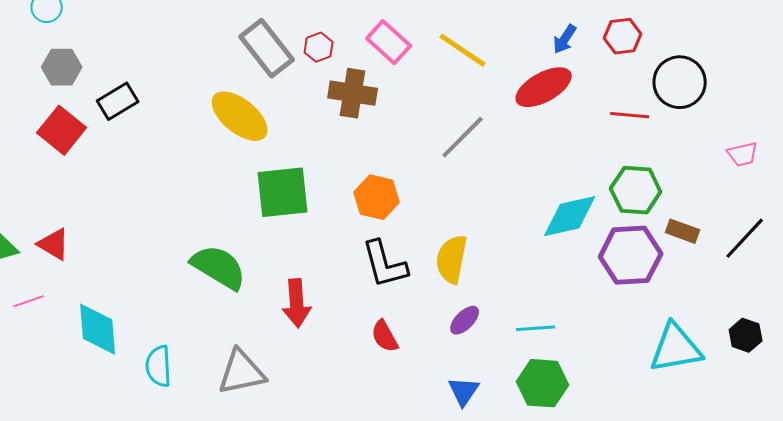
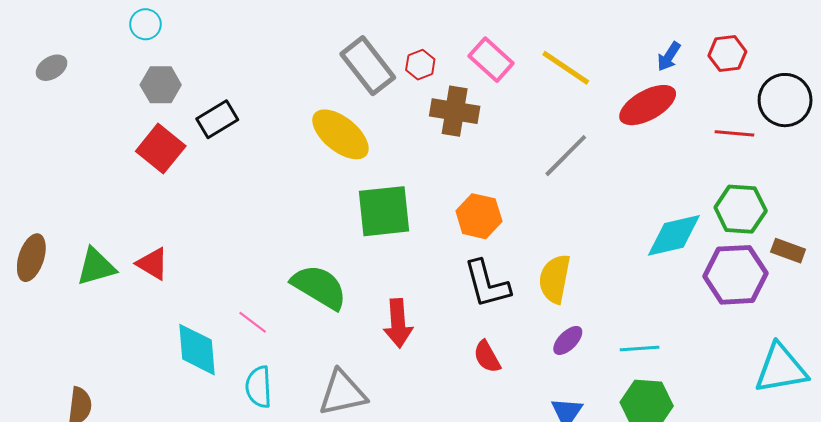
pink line: (29, 301) -> (253, 322), moved, turned 56

